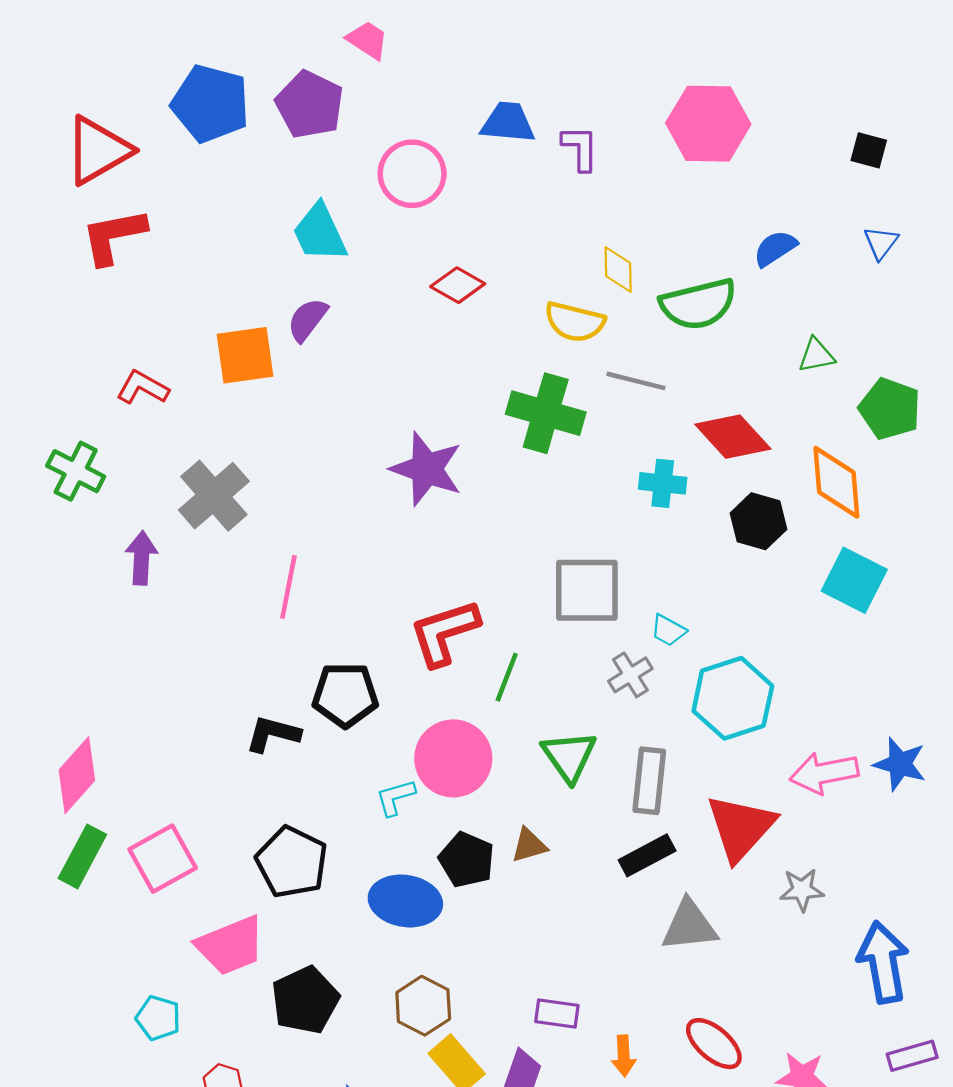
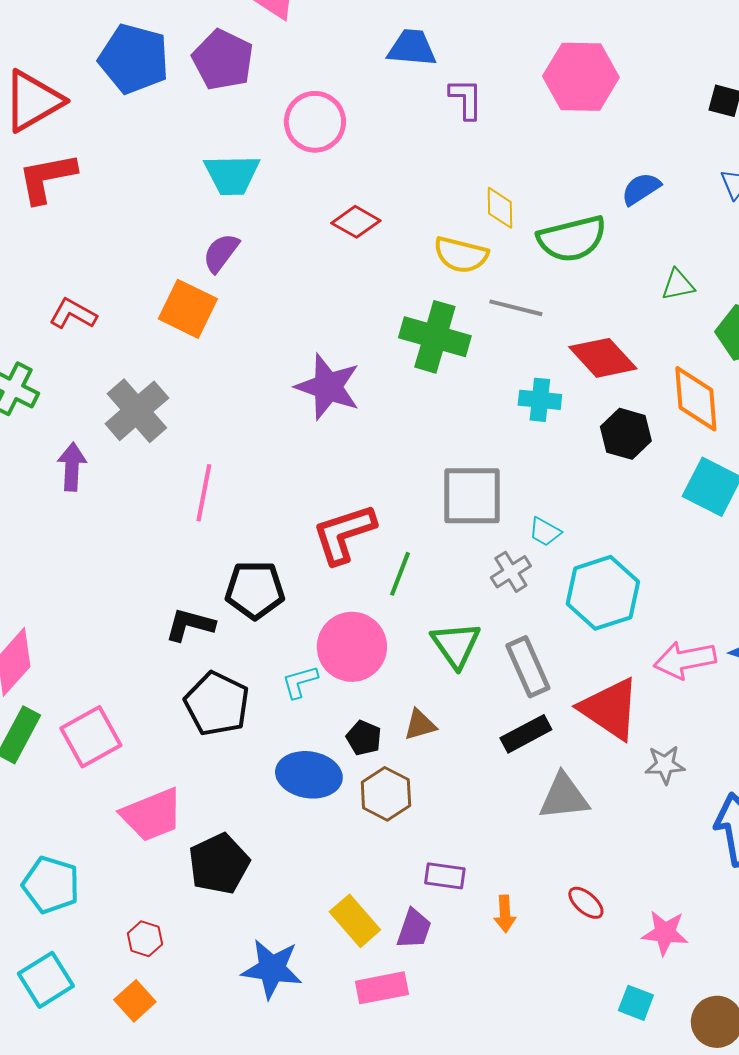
blue trapezoid: (508, 123) -> (412, 48), moved
cyan trapezoid: (320, 233) -> (232, 175), turned -66
orange square: (245, 355) -> (188, 309), moved, turned 34
gray rectangle: (649, 781) -> (528, 667), turned -30
red triangle: (741, 827) -> (610, 709), turned -38
black pentagon: (467, 860) -> (364, 738), size x0.7
black pentagon: (292, 862) -> (217, 704), moved
brown hexagon: (423, 1006) -> (386, 794), moved
cyan pentagon: (158, 1018) -> (51, 885), moved, size x1.4
red ellipse: (714, 1044) -> (586, 903), size x0.7

